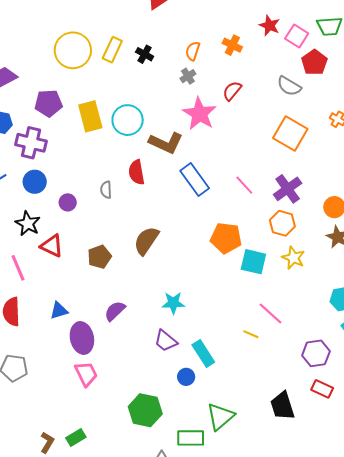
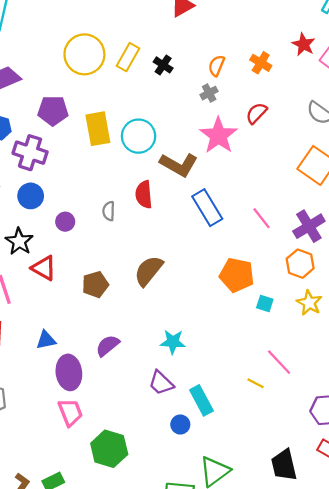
cyan square: (253, 262) -> (265, 303), size x0.6
green hexagon: (145, 410) -> (109, 449), moved

